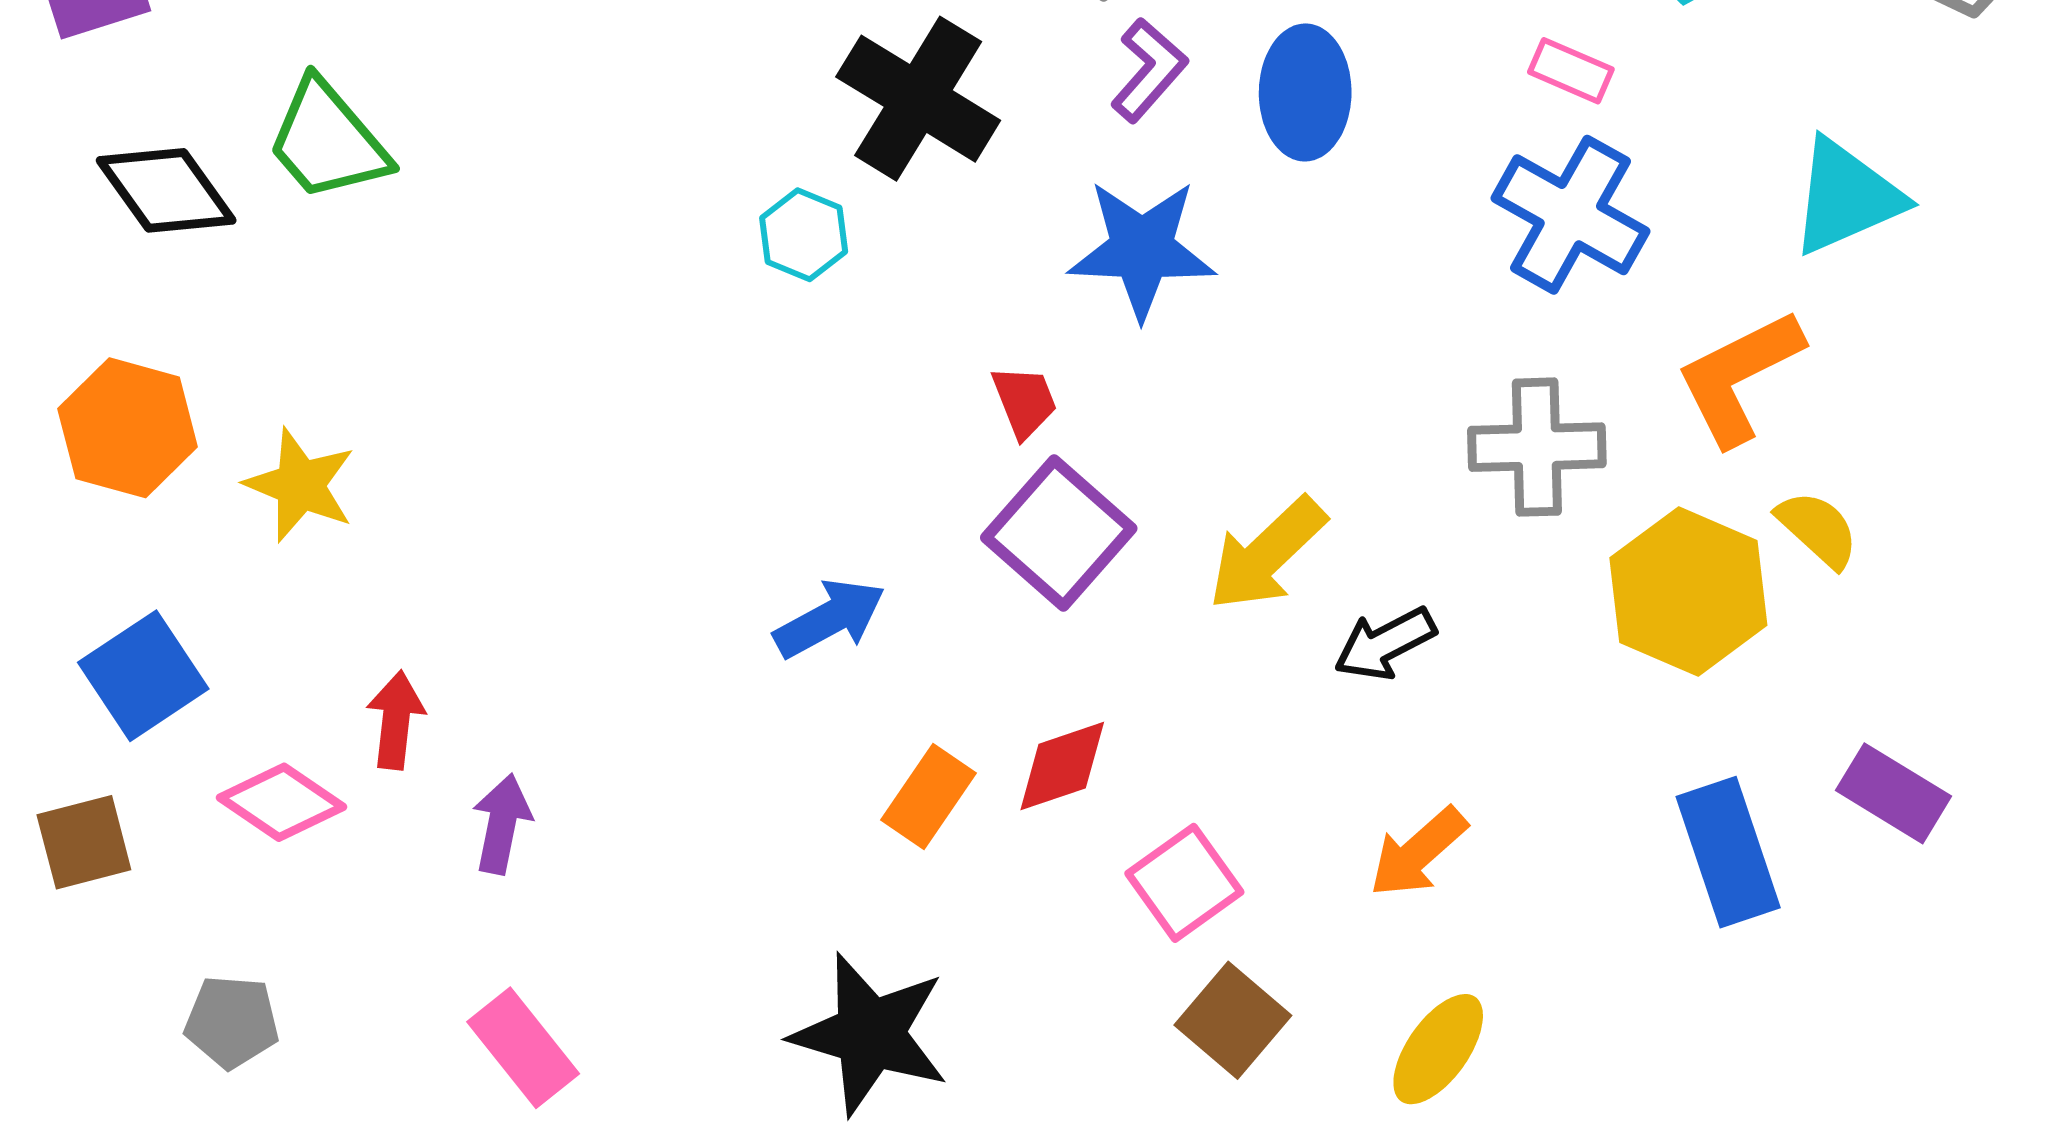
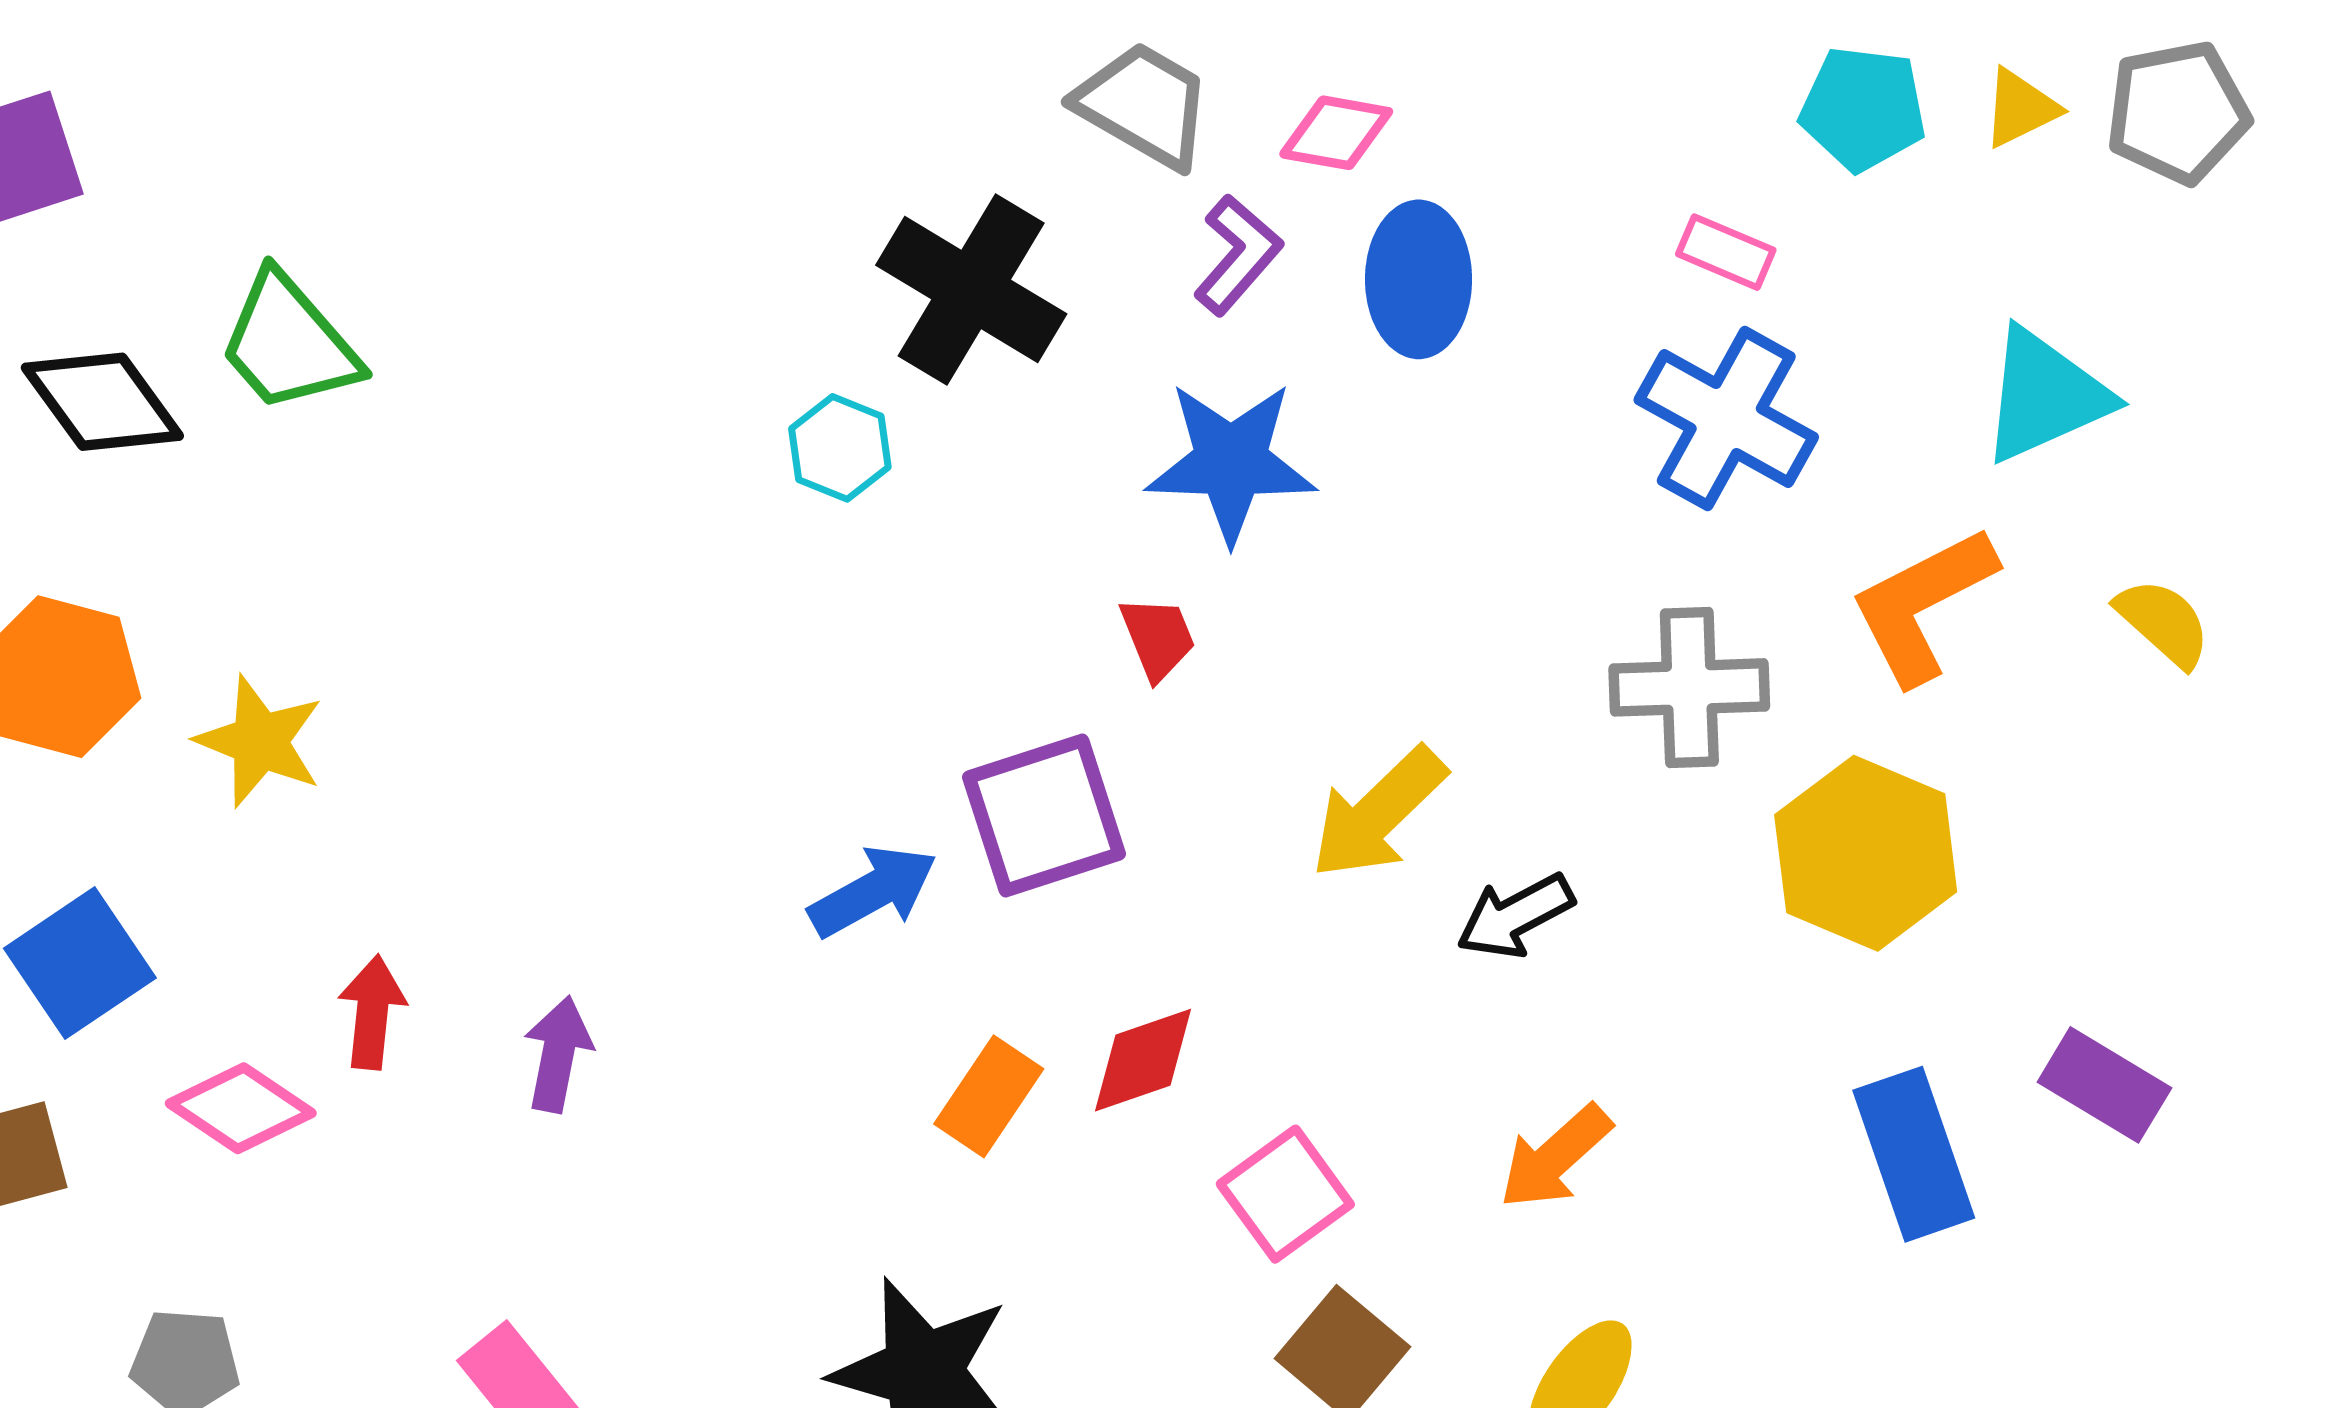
red trapezoid: (1024, 401) -> (1158, 638), moved
yellow semicircle: (1818, 529) -> (2163, 623), moved
purple square: (1059, 533) -> (1044, 816), moved, turned 31
purple arrow: (502, 824) -> (558, 1054), moved

